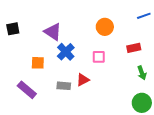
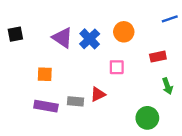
blue cross: (66, 52) -> (90, 39), moved
purple rectangle: (27, 90) -> (46, 106), moved, turned -30
green circle: (142, 103) -> (147, 118), moved

